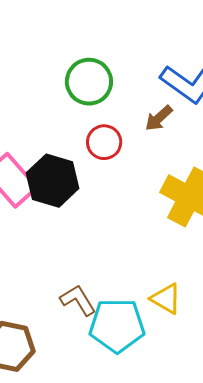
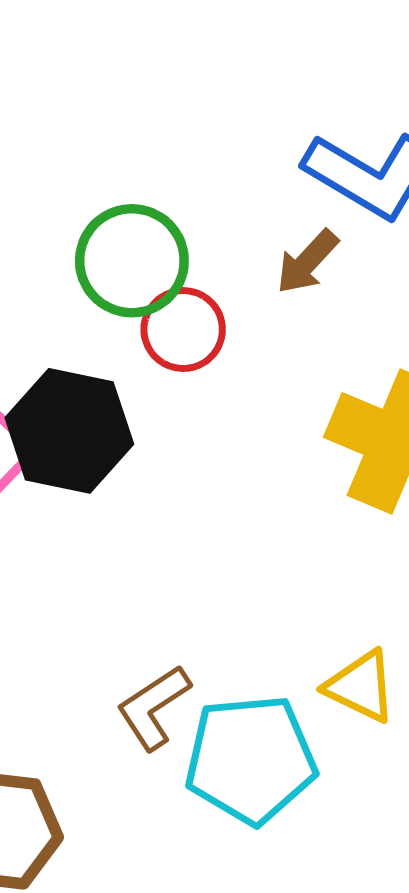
green circle: (89, 82) -> (132, 261), moved
brown L-shape: (78, 300) -> (154, 707), turned -87

